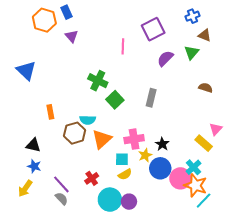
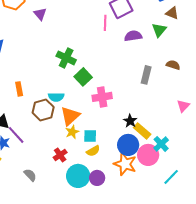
pink line: (123, 46) -> (105, 23), moved
purple semicircle: (165, 58) -> (133, 36), turned 36
gray rectangle: (151, 98) -> (146, 75), moved
pink cross: (134, 139) -> (102, 97), moved
yellow rectangle: (204, 143) -> (142, 131), moved
yellow star: (145, 155) -> (72, 132), moved
purple line: (61, 184) -> (16, 135), moved
orange star: (196, 185) -> (125, 164), moved

